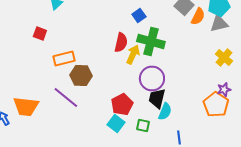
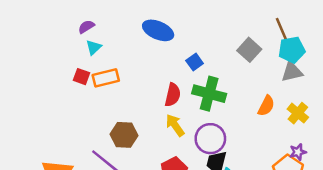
orange semicircle: (198, 16) -> (266, 106), moved
red square: (40, 34) -> (81, 77), moved
yellow arrow: (133, 54) -> (175, 125), moved, turned -60
orange rectangle: (64, 58) -> (106, 78), moved

